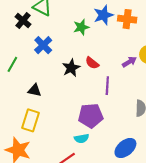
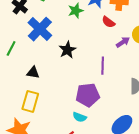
blue cross: (43, 45) -> (40, 29), size x1.4
red semicircle: (92, 63) -> (108, 22), moved
cyan semicircle: (81, 138) -> (80, 117), turned 32

